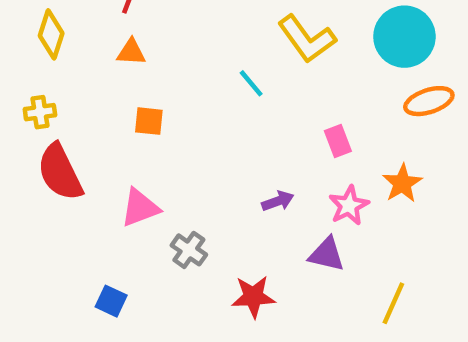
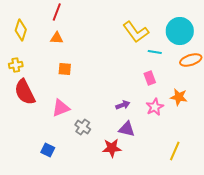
cyan line: (251, 83) -> (155, 52), moved, turned -40
orange star: (402, 183) -> (179, 97), turned -30
purple triangle: (327, 254) -> (127, 129), moved

